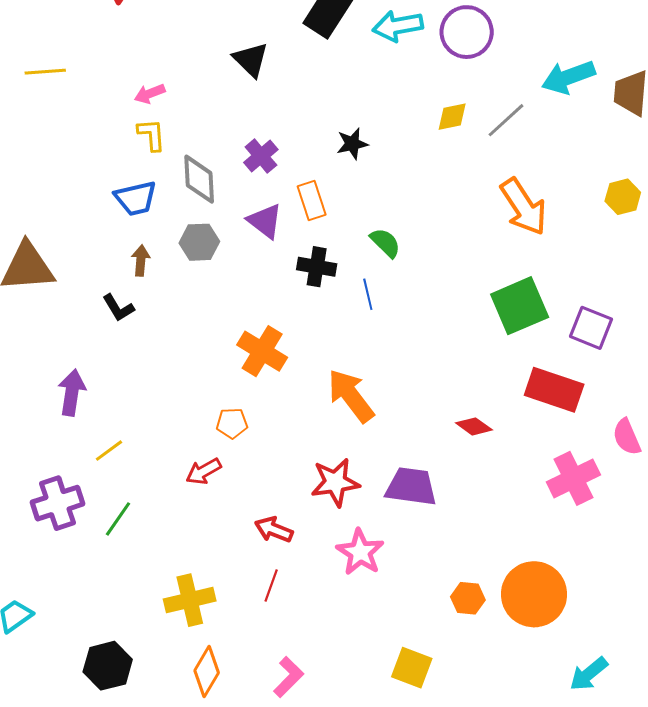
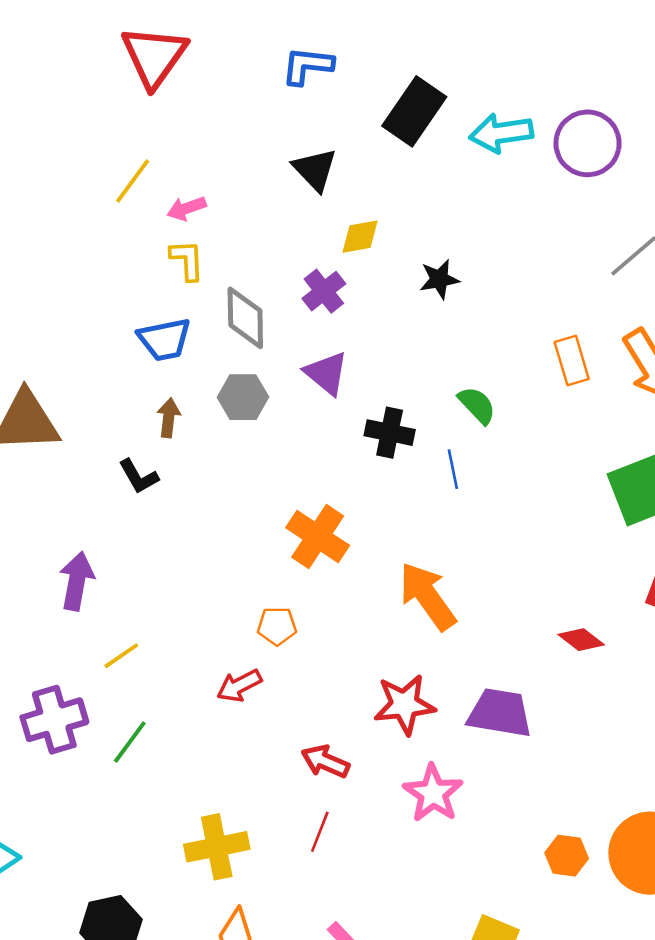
yellow line: (45, 72) -> (133, 181), moved, turned -51
yellow diamond: (452, 117) -> (360, 237), moved
orange rectangle: (312, 201) -> (572, 360), moved

